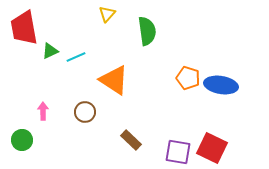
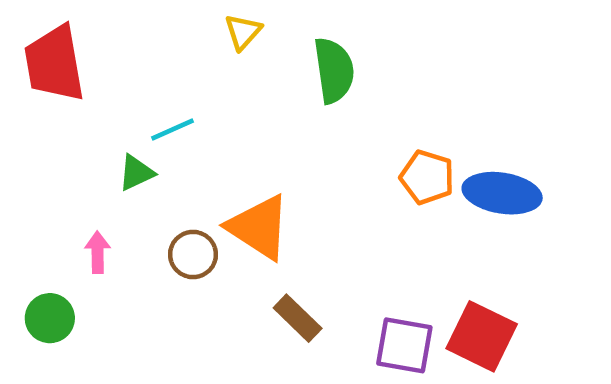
green triangle: (50, 51) -> (136, 173), moved
orange triangle: (114, 80) -> (259, 227), moved

